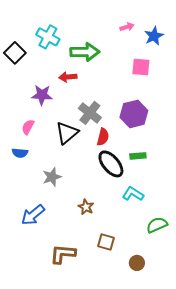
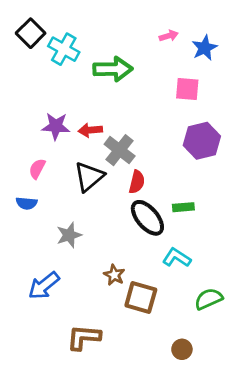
black square: (15, 53) -> (31, 33), moved
red arrow: (68, 77) -> (90, 130), moved
purple hexagon: (134, 114) -> (202, 141), moved
brown square: (106, 242) -> (141, 298), moved, size x1.4

